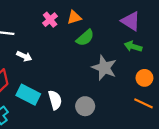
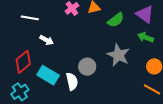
green semicircle: (85, 38) -> (116, 20), moved
gray circle: (85, 106) -> (87, 67), moved

